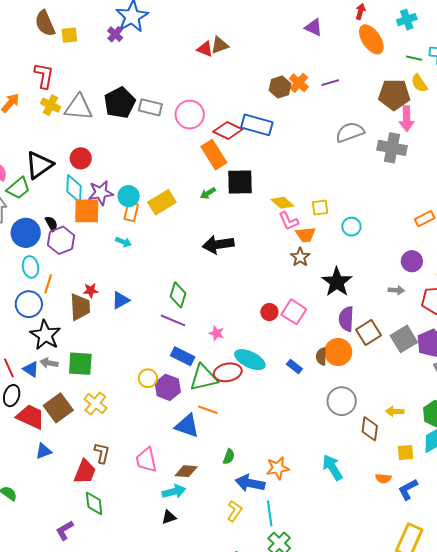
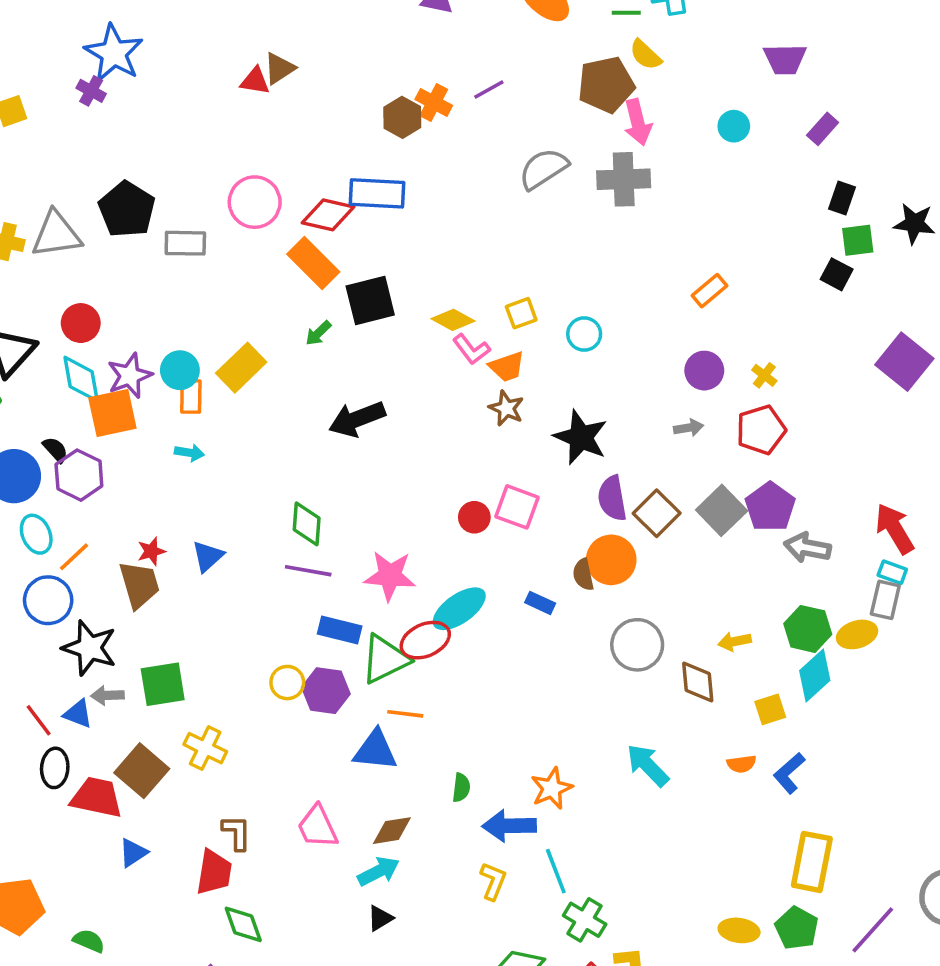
gray rectangle: (150, 107) -> (185, 243), moved
orange line: (48, 284) -> (74, 557), turned 42
pink star: (217, 333) -> (390, 576), size x1.8
cyan ellipse: (250, 360) -> (459, 609), turned -48

